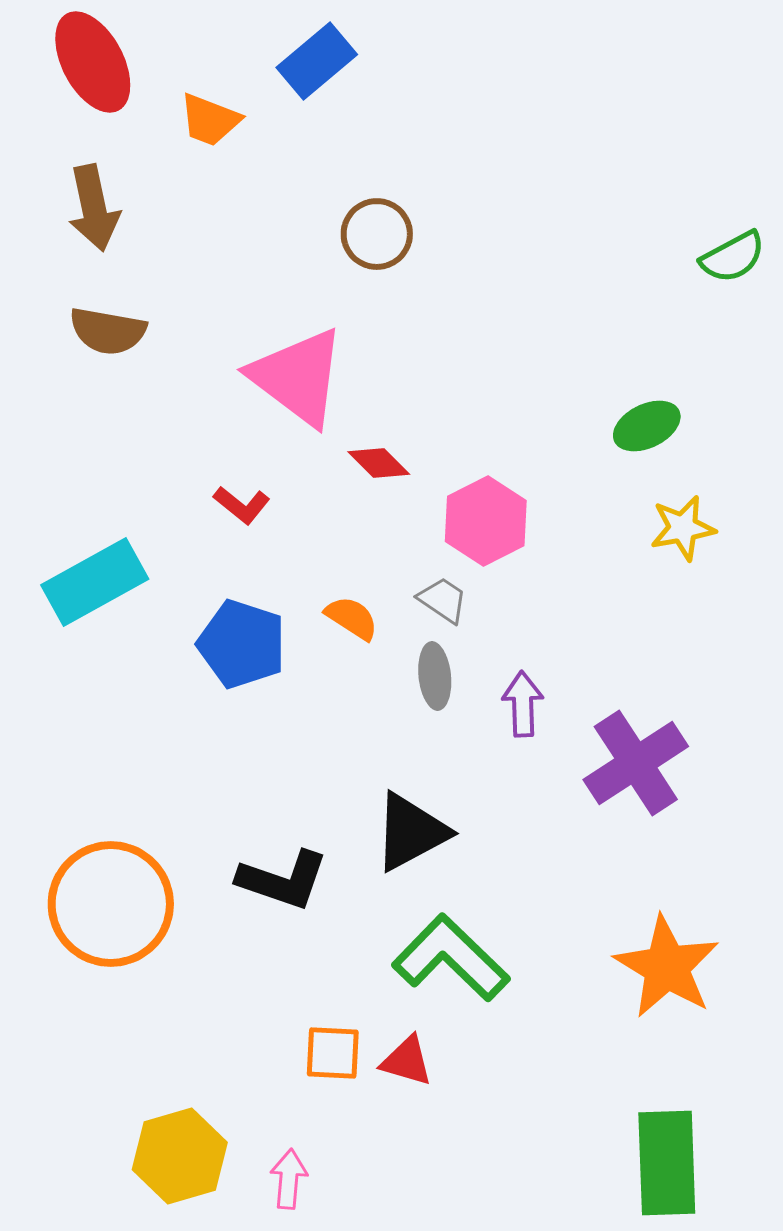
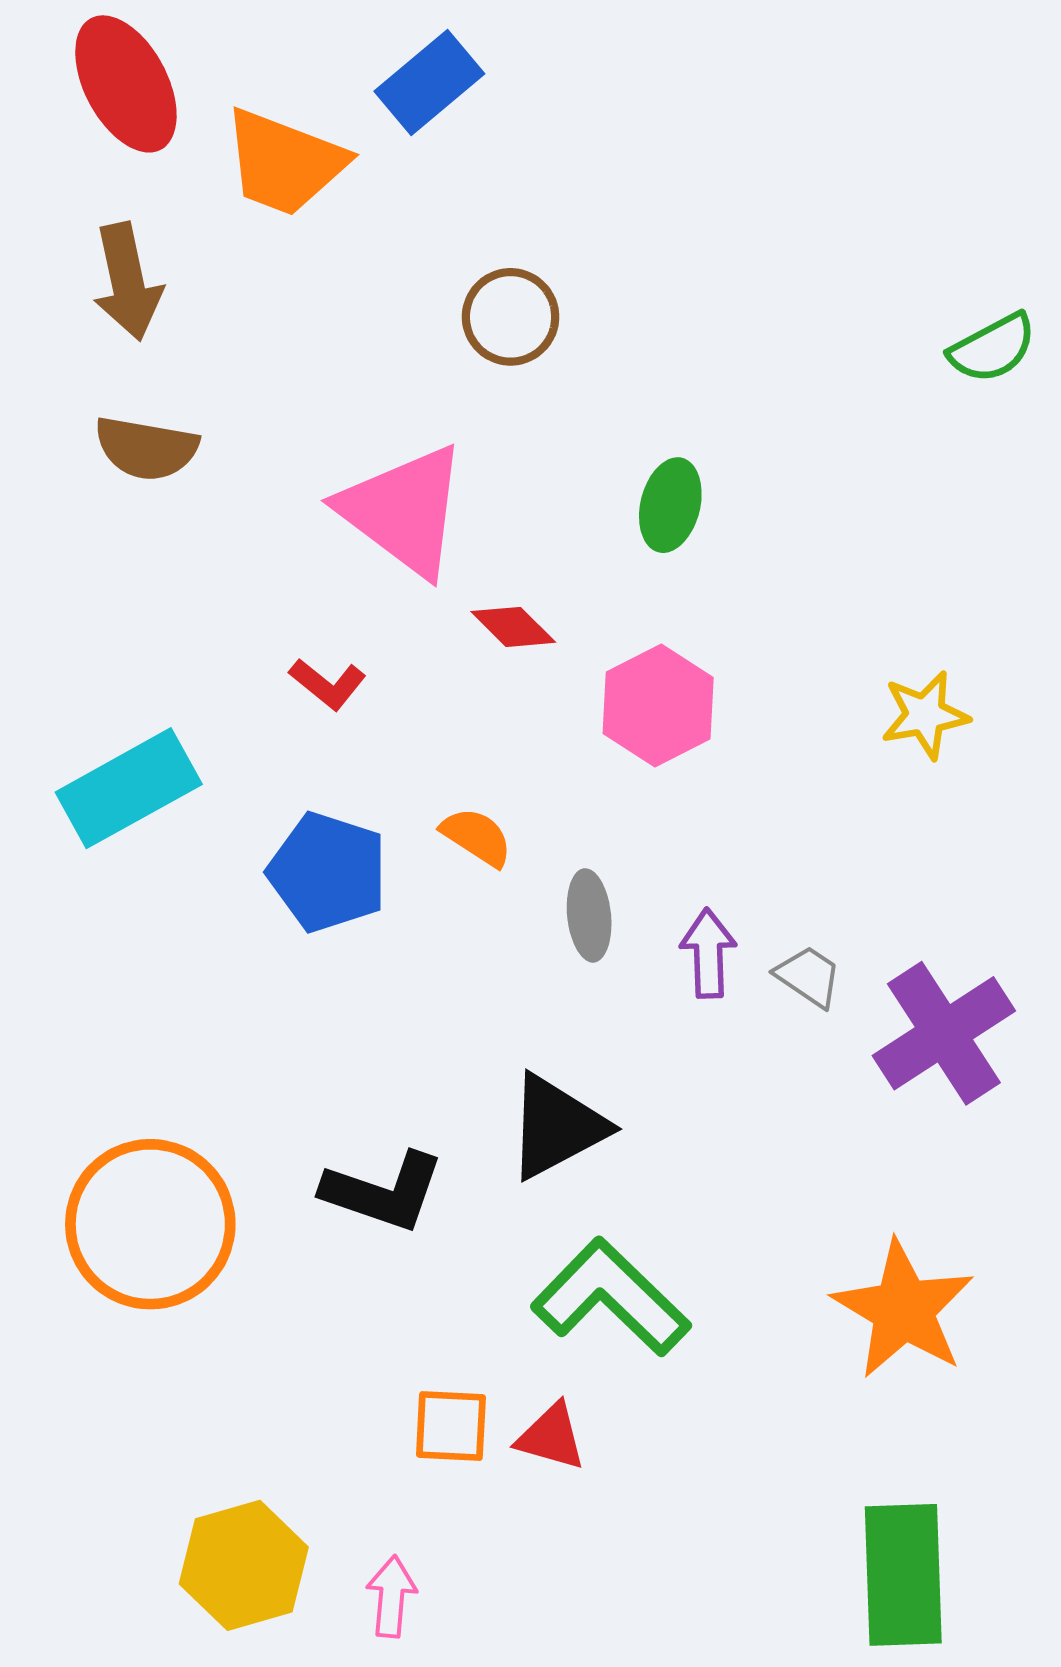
orange trapezoid: (210, 120) -> (284, 162), size x1.5
green ellipse: (647, 426) -> (670, 505), moved, turned -50
gray trapezoid: (443, 600) -> (808, 976), moved
purple cross: (636, 763) -> (944, 1033), moved

